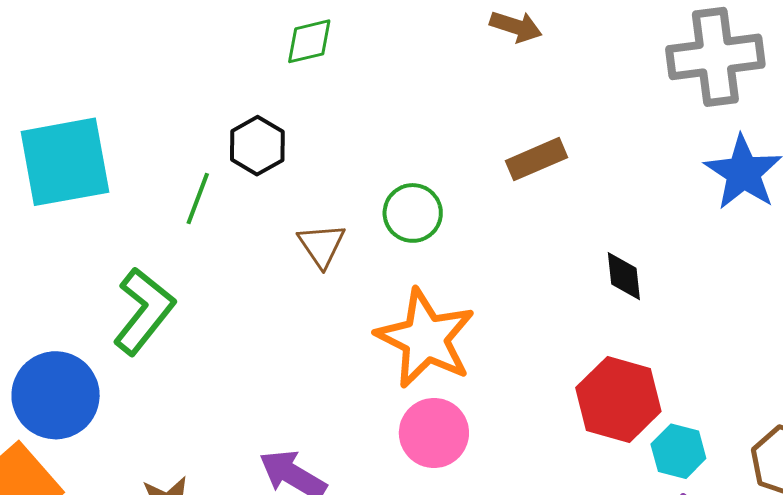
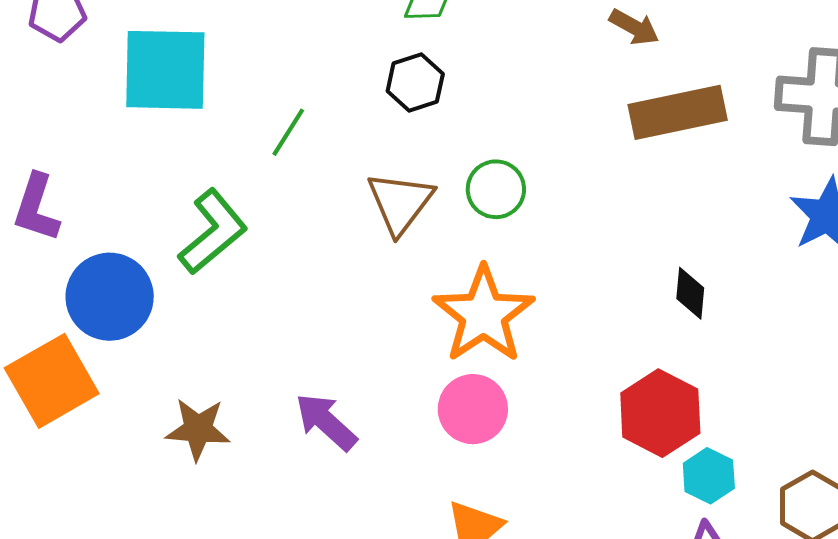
black hexagon: (257, 146) -> (415, 83), moved
brown rectangle: (537, 159) -> (678, 112), moved, size x1.6
brown triangle: (322, 245) -> (400, 203), size x1.4

